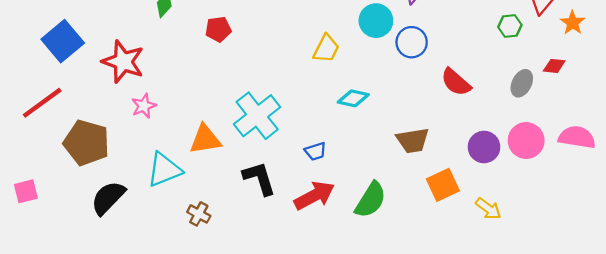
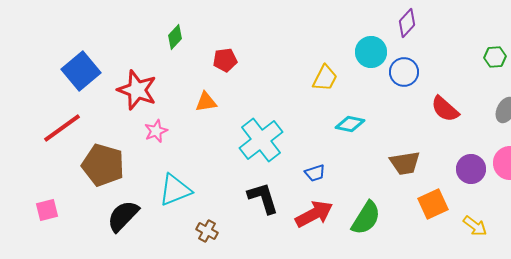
orange triangle: (205, 139) -> (206, 102), moved, size x0.7

